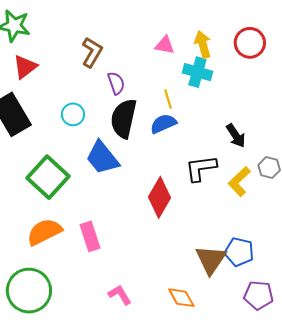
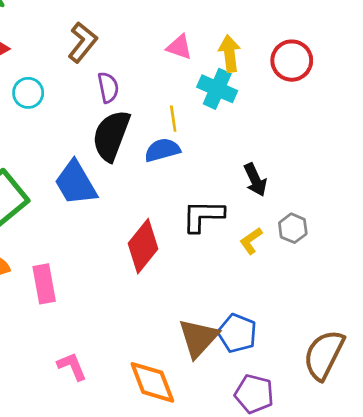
cyan circle: (73, 114) -> (28, 93), moved
yellow L-shape: (239, 182) -> (251, 241), size x0.7
orange diamond: (181, 298) -> (152, 382), size x1.4

